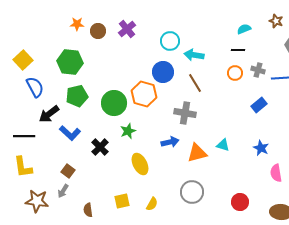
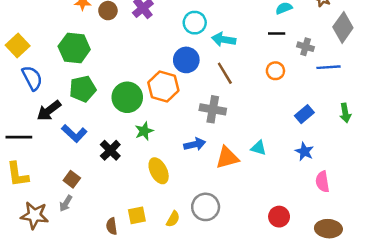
gray cross: (258, 70) -> (306, 47), moved
orange circle: (235, 73) -> (275, 71), moved
blue rectangle: (259, 105) -> (304, 114), moved
gray circle: (192, 192) -> (206, 207), moved
brown semicircle: (88, 210) -> (112, 226), moved

